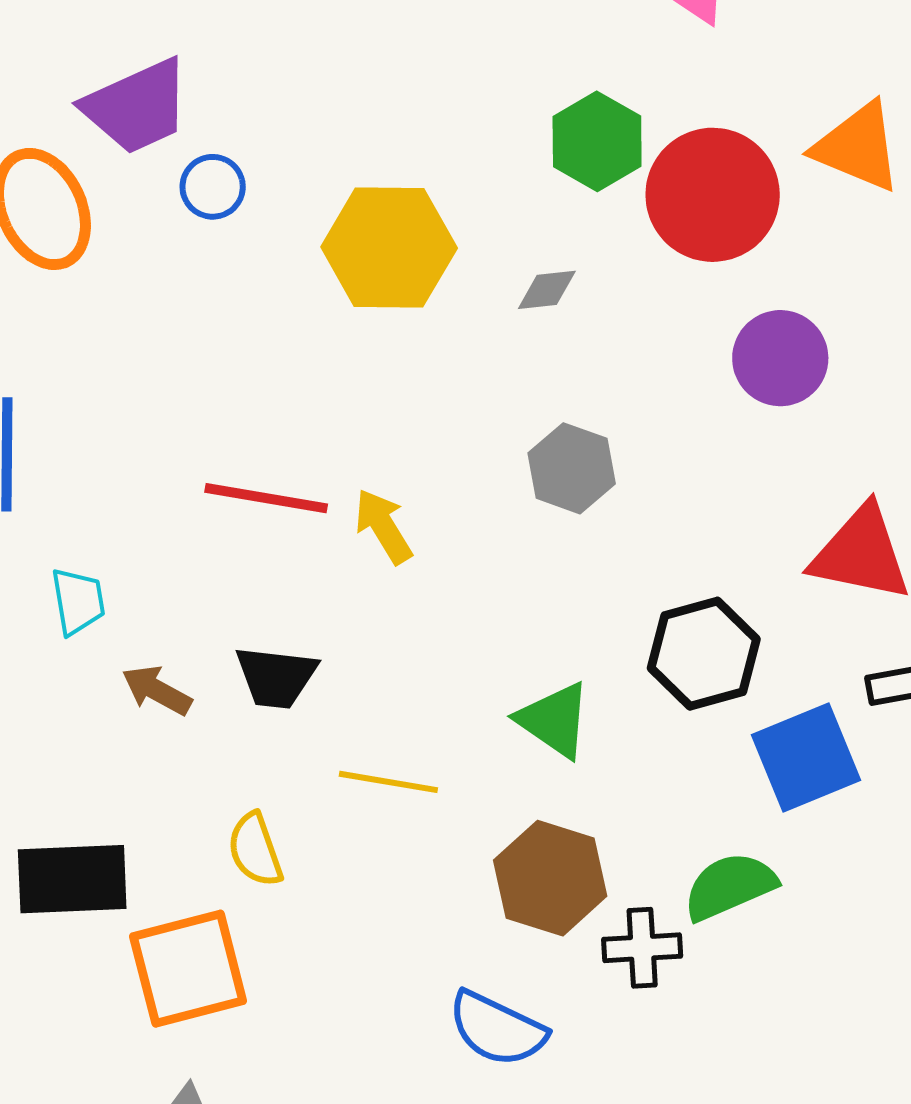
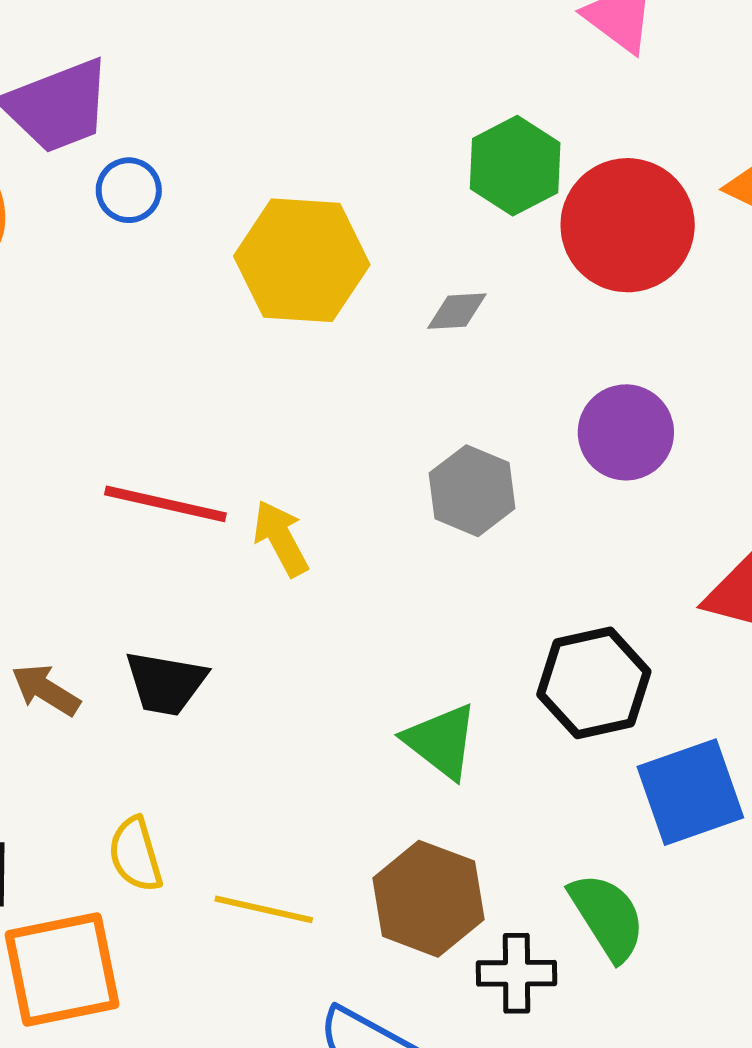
purple circle: (780, 358) -> (626, 432), moved
yellow line: (388, 782) -> (264, 909), moved
green semicircle: (730, 886) -> (607, 917), turned 78

